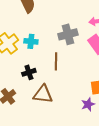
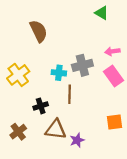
cyan cross: (31, 41) -> (59, 73), moved
purple star: (88, 104) -> (77, 140), moved

